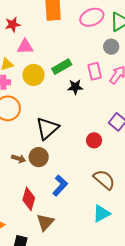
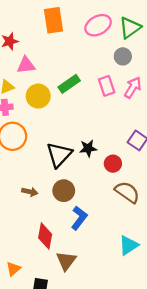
black star: (75, 87) -> (88, 148), moved
brown circle: (39, 157) -> (64, 191), moved
brown semicircle: (104, 180) -> (127, 192), moved

